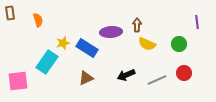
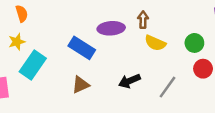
yellow star: (63, 43) -> (17, 42), moved
red circle: (184, 73) -> (203, 69), moved
gray line: (157, 80) -> (167, 87), turned -30

